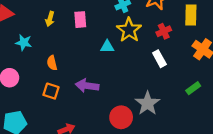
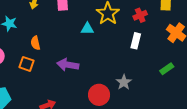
white rectangle: (159, 59) -> (136, 41), turned 42
orange square: (51, 91) -> (27, 64), moved
gray star: (147, 103) -> (124, 82), size x0.7

